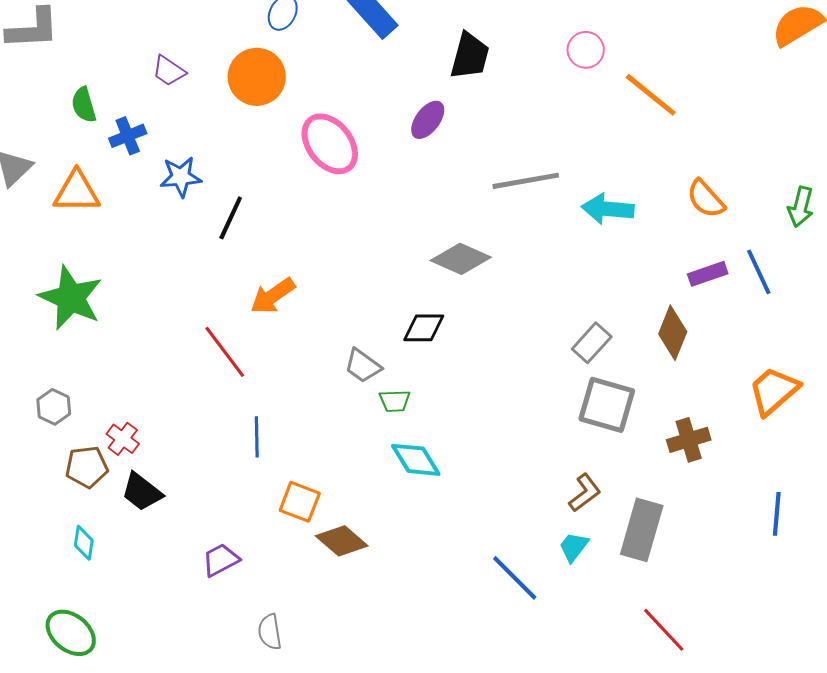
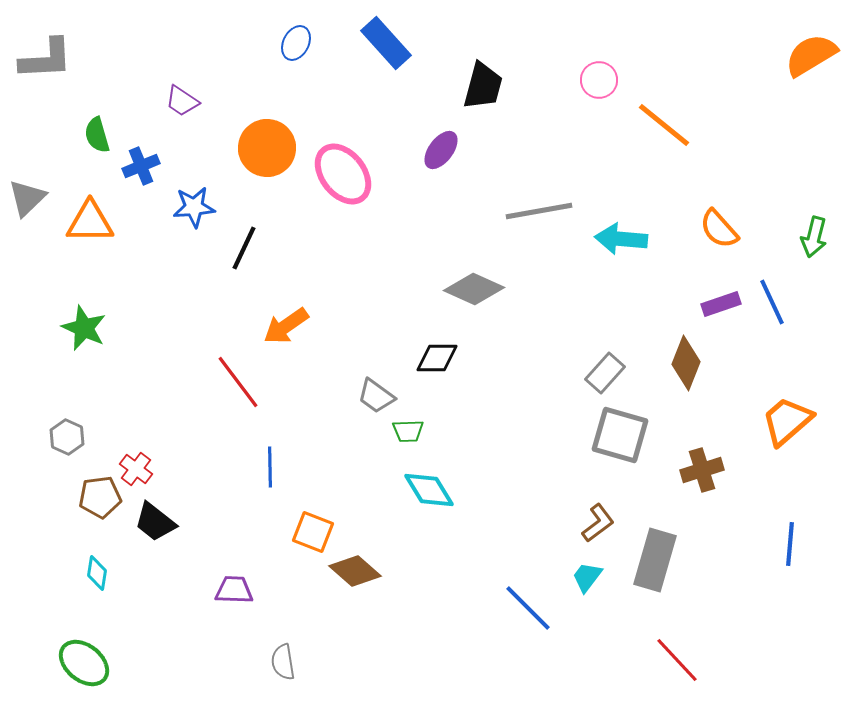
orange circle: (257, 77) -> (267, 148), moved
green star: (71, 298) -> (84, 328), size x0.7
purple trapezoid: (221, 560) -> (234, 590), turned 30

